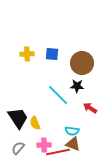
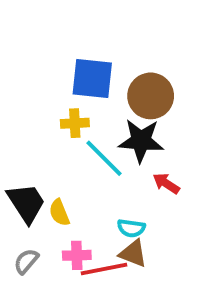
yellow cross: (27, 54) -> (75, 123), moved
blue square: (52, 54) -> (92, 78), size x1.6
black star: (77, 86) -> (141, 141), size x1.6

